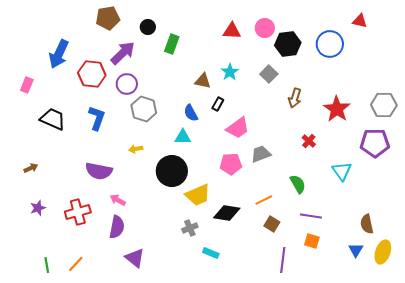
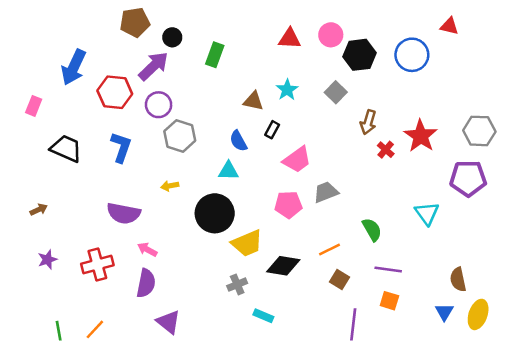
black circle: (148, 27) -> (172, 37), moved
red cross: (309, 141) -> (386, 150), moved

